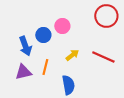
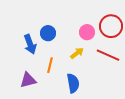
red circle: (106, 16) -> (111, 26), moved
pink circle: (62, 26) -> (87, 32), moved
purple triangle: (23, 72) -> (28, 80), moved

